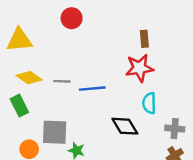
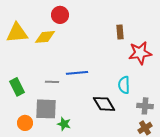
red star: (140, 68) -> (140, 53), moved
yellow diamond: (29, 78) -> (45, 37), moved, turned -40
gray line: (62, 81) -> (52, 82), moved

